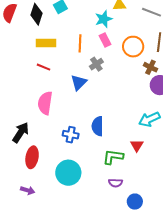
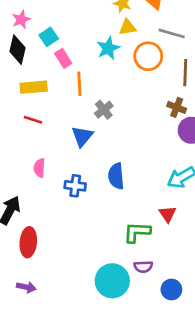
pink rectangle: (105, 40) -> (63, 58), moved
orange circle: (133, 47) -> (148, 56), moved
pink semicircle: (45, 103) -> (39, 168), size x0.6
blue semicircle: (97, 126) -> (116, 176), moved
blue cross: (71, 135) -> (75, 186), moved
cyan circle: (68, 173) -> (112, 281), moved

